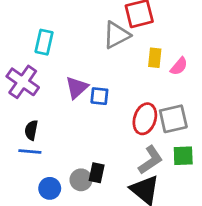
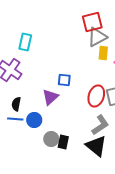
gray triangle: (116, 35) -> (97, 37), moved
purple triangle: (77, 88) -> (50, 97), moved
black rectangle: (97, 173) -> (63, 142), moved
blue circle: (50, 188) -> (34, 120), moved

